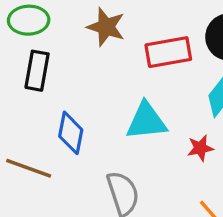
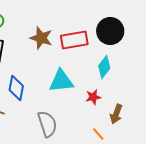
brown star: (106, 27) -> (41, 38), moved

